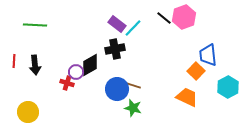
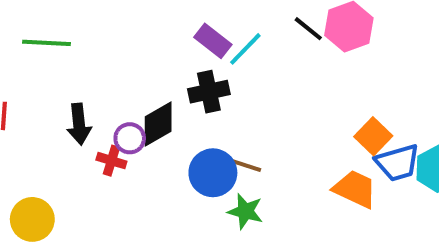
blue trapezoid: (208, 55) -> (398, 163), moved, turned -100
black arrow: (35, 65) -> (79, 124), moved

